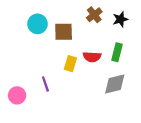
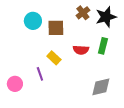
black star: (120, 19) -> (106, 17), size x1.5
yellow rectangle: (70, 64) -> (54, 58), moved, turned -64
gray diamond: (115, 84) -> (101, 87), moved

